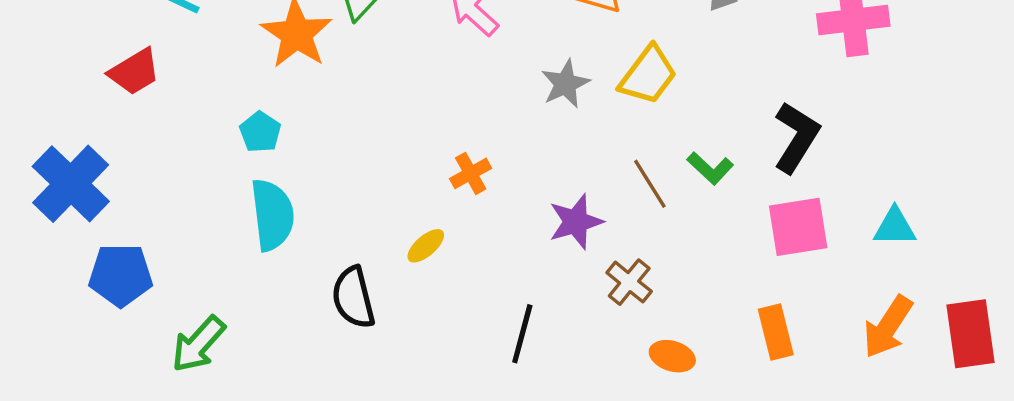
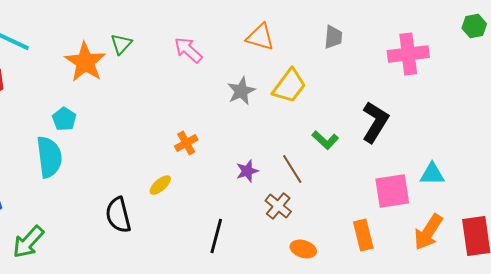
brown line: (650, 184) -> (292, 169), moved
cyan semicircle: (272, 215) -> (49, 157), moved
purple star: (576, 222) -> (247, 171), size x0.7
pink square: (798, 227) -> (392, 191), moved

